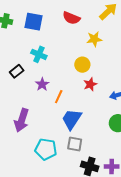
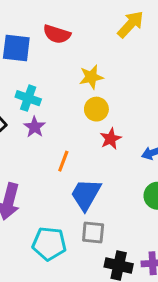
red semicircle: (71, 18) -> (57, 34), moved
yellow star: (94, 39) -> (91, 77), moved
purple star: (42, 84) -> (35, 127), moved

